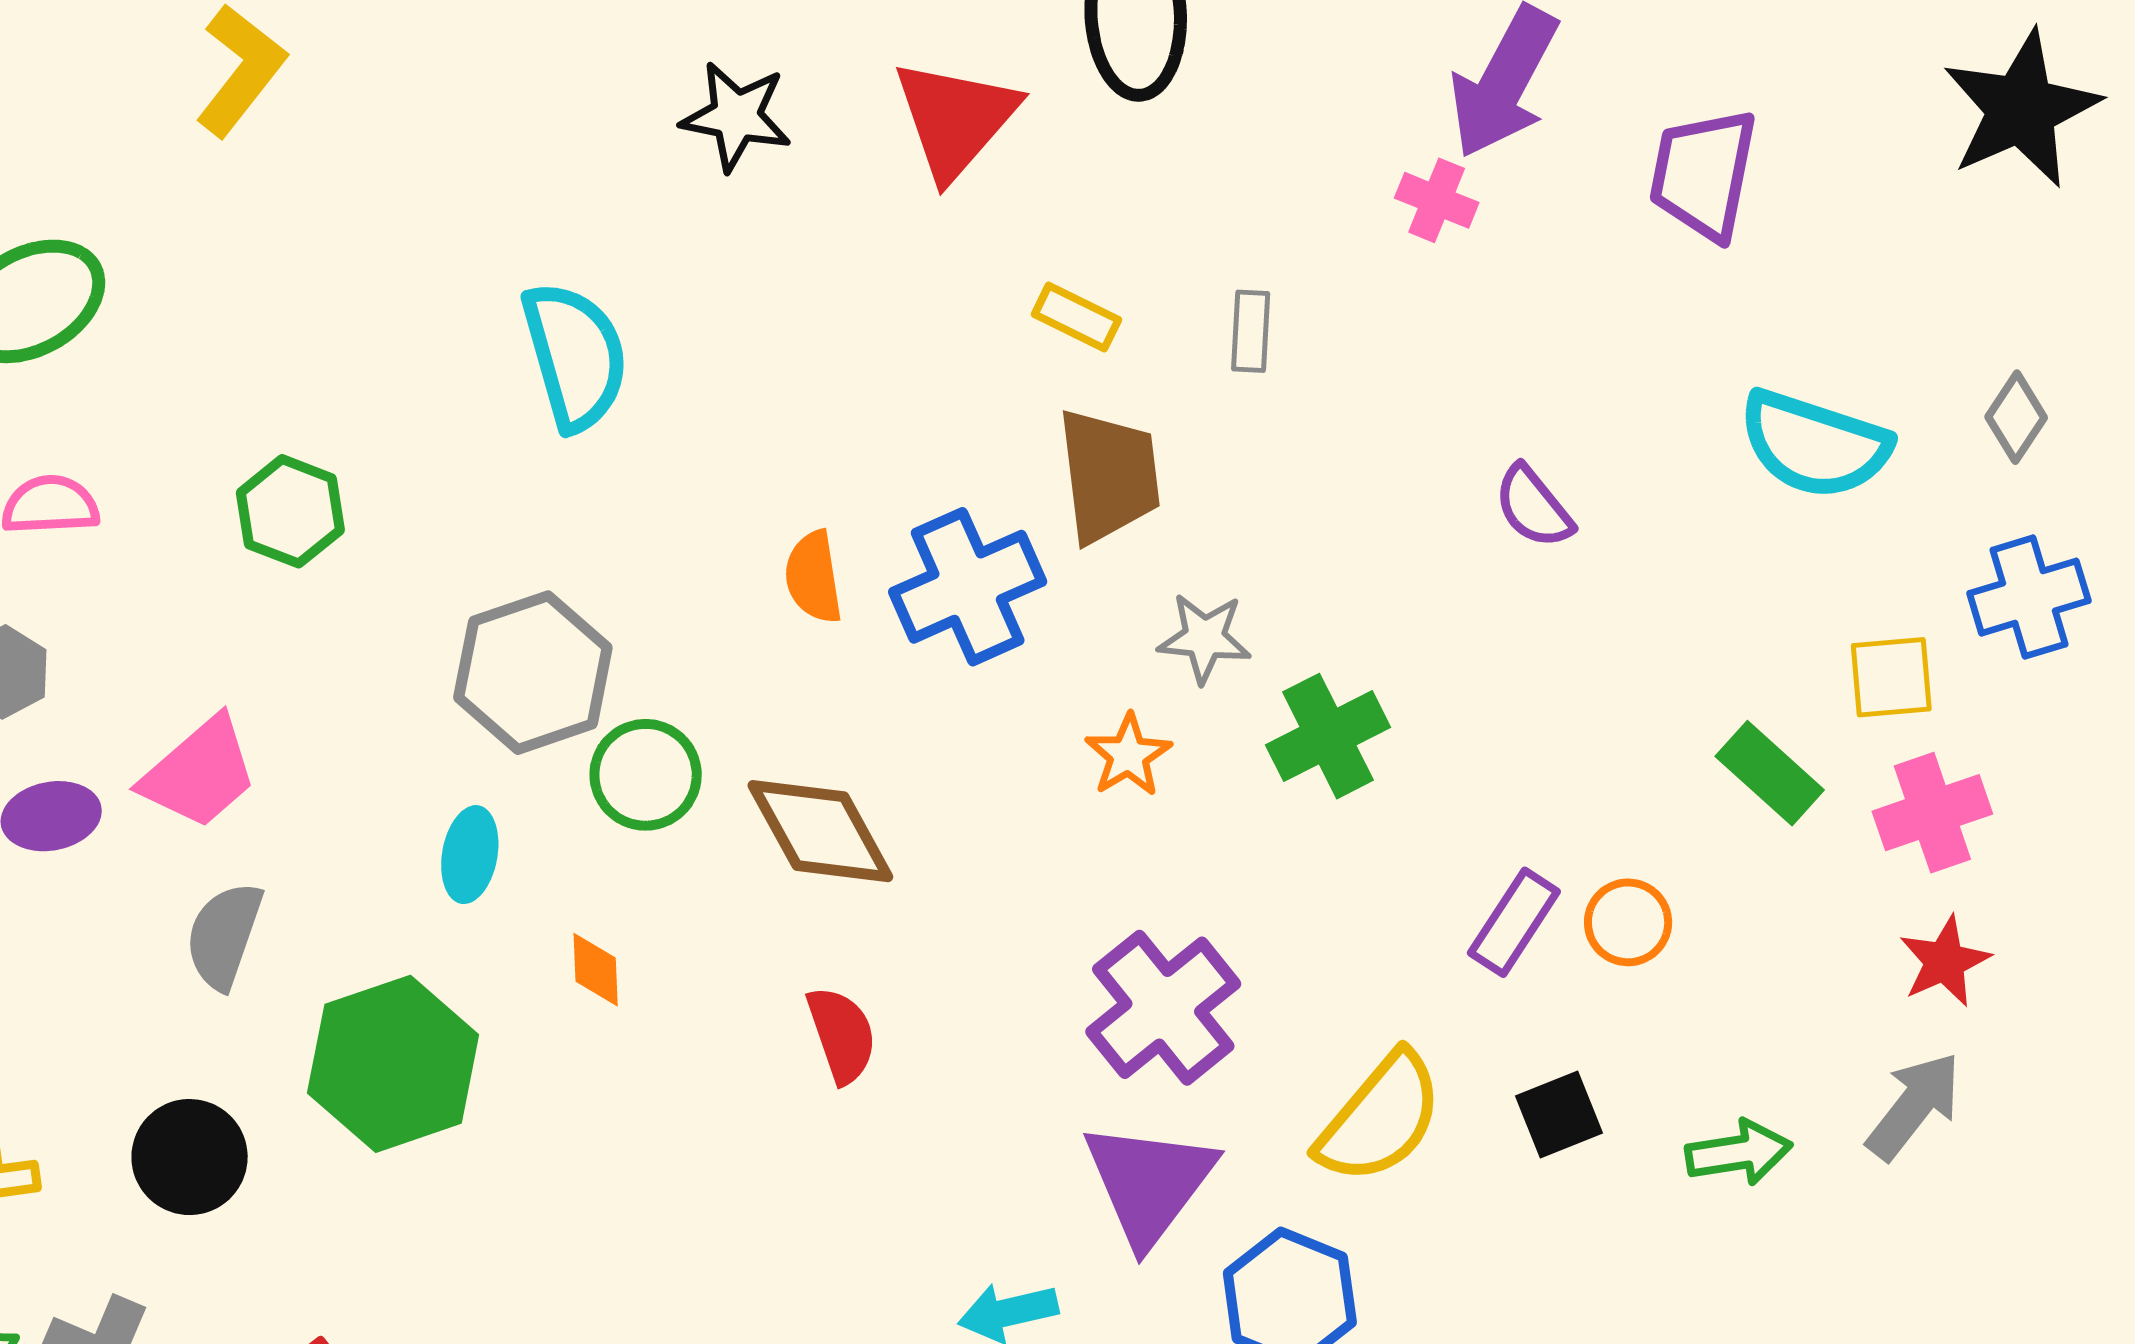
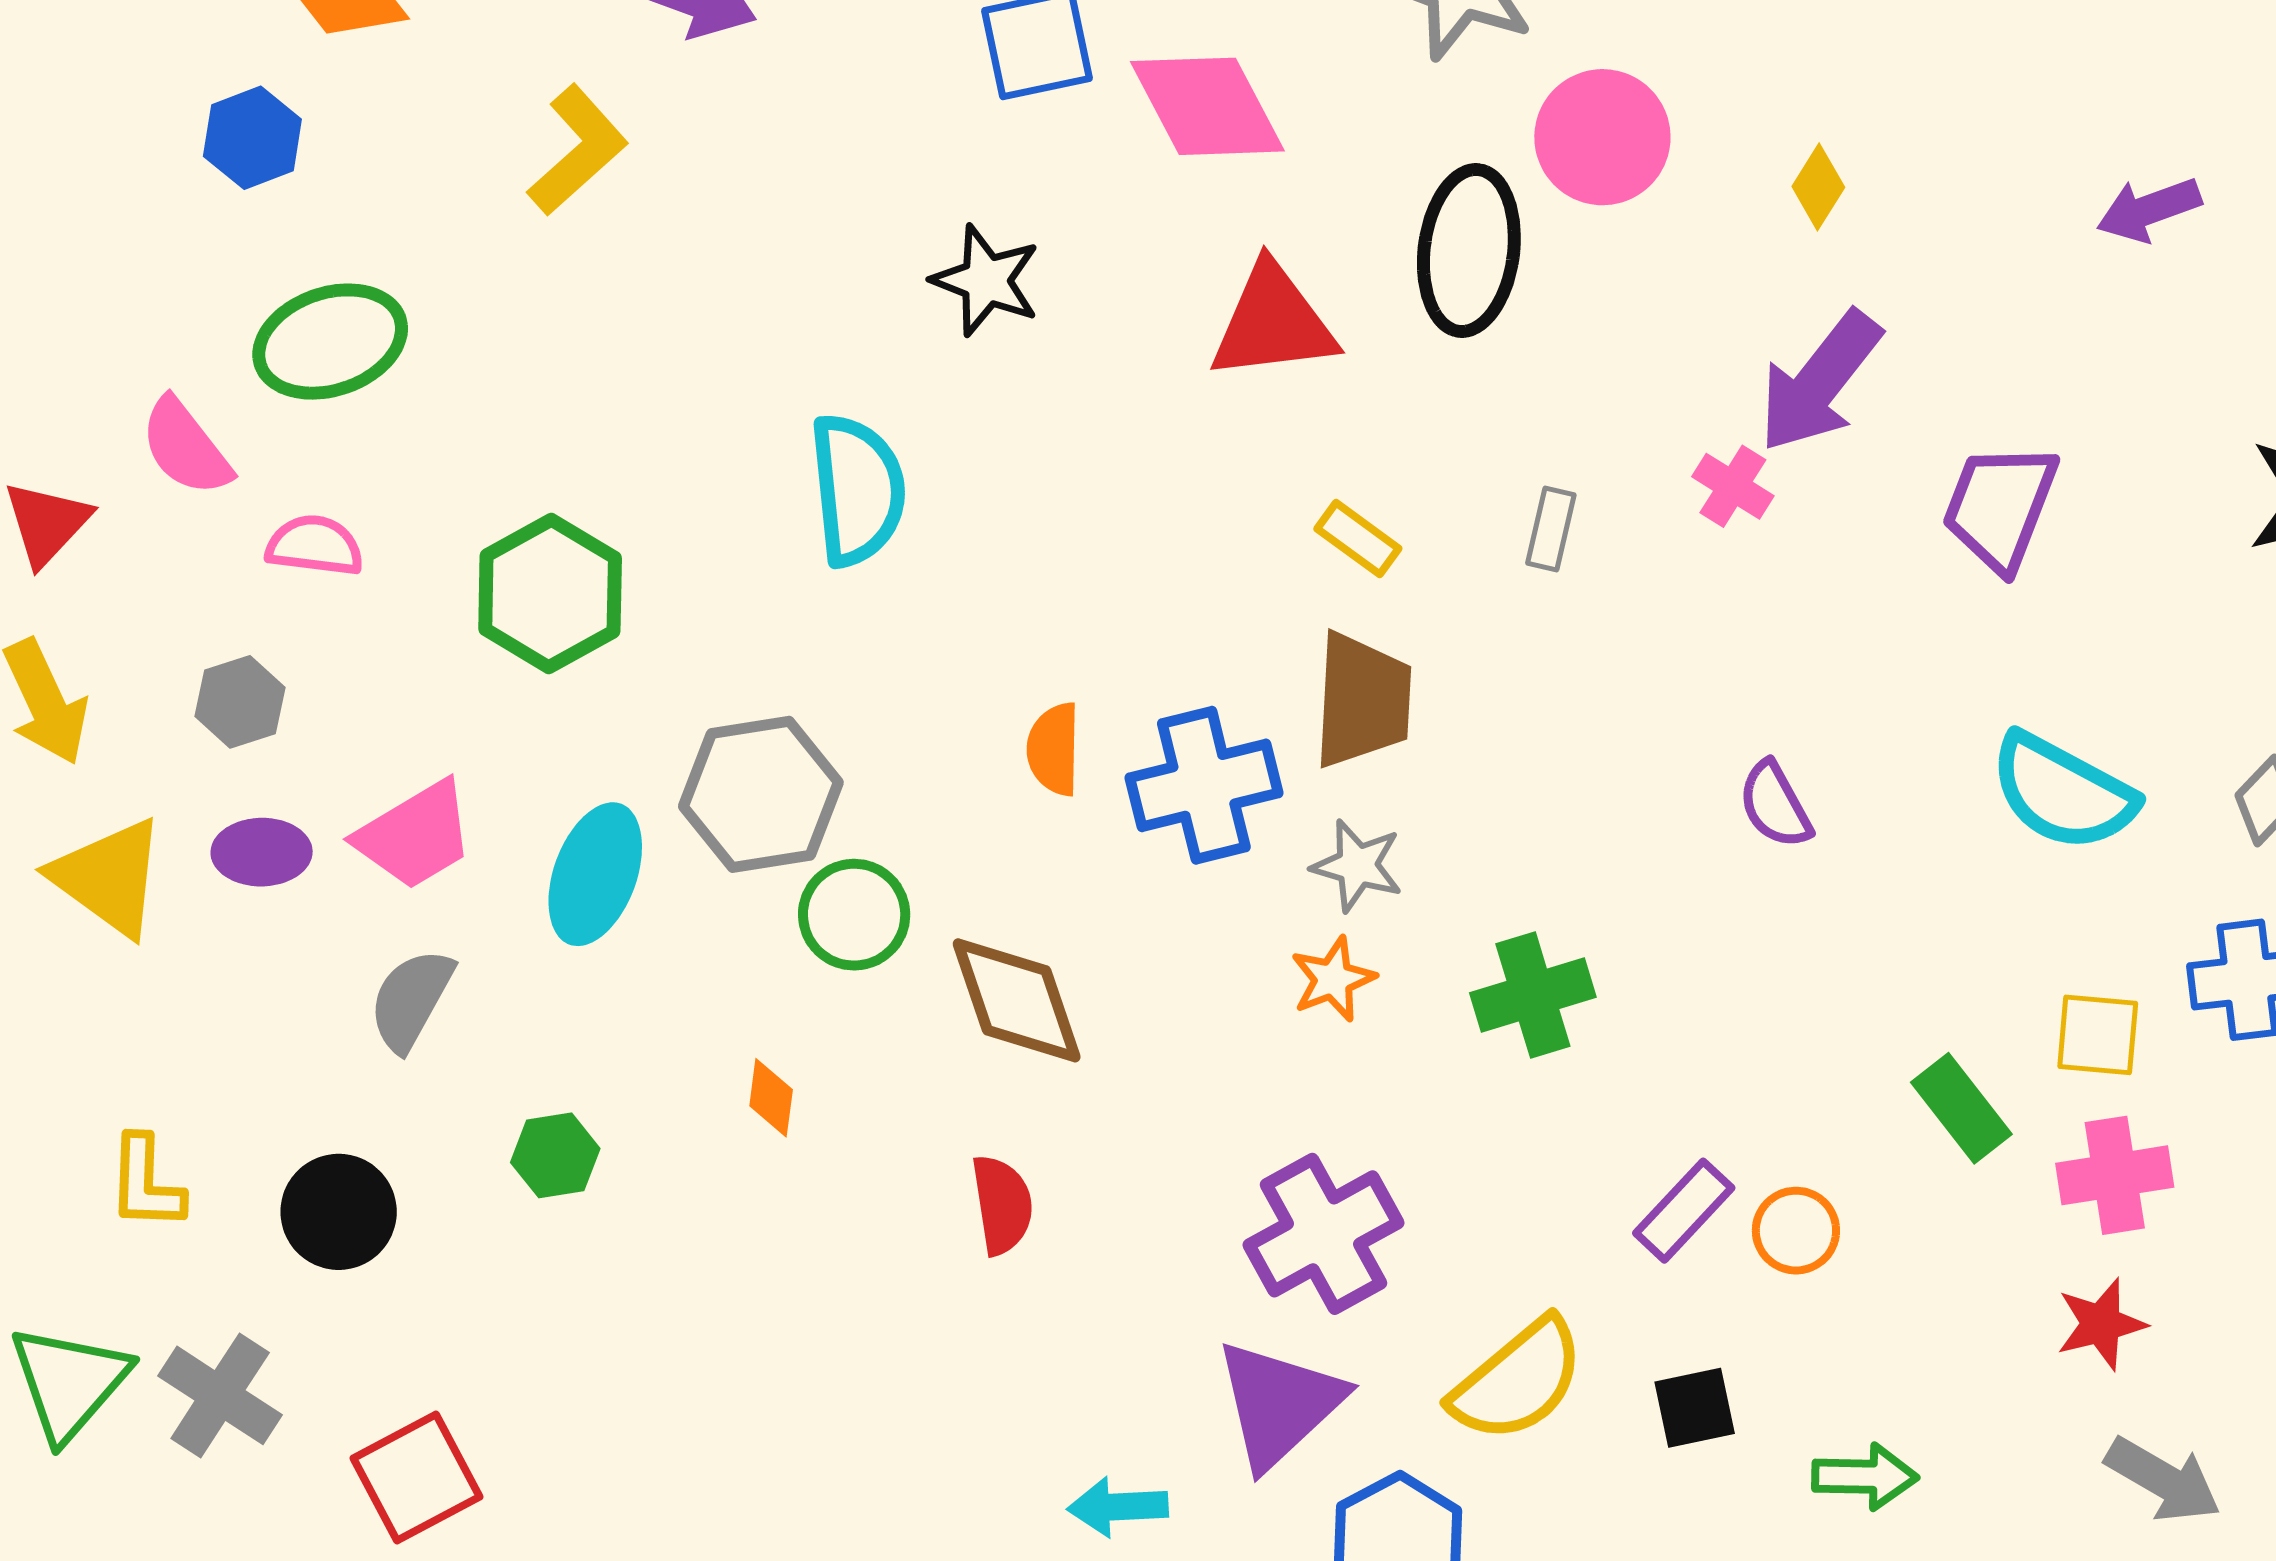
black star: (736, 116) -> (986, 281), moved
red triangle: (955, 119) -> (1273, 322), turned 32
gray rectangle: (1251, 331) -> (1551, 529), moved
green hexagon: (290, 511) -> (550, 593), size x1.4
gray star: (1204, 638) -> (1357, 866), moved
cyan ellipse: (470, 855) -> (595, 874), moved, size x1.5
green hexagon: (393, 1064) -> (555, 1155), size x0.5
gray arrow: (1914, 1106) -> (2163, 1480), moved, turned 72

